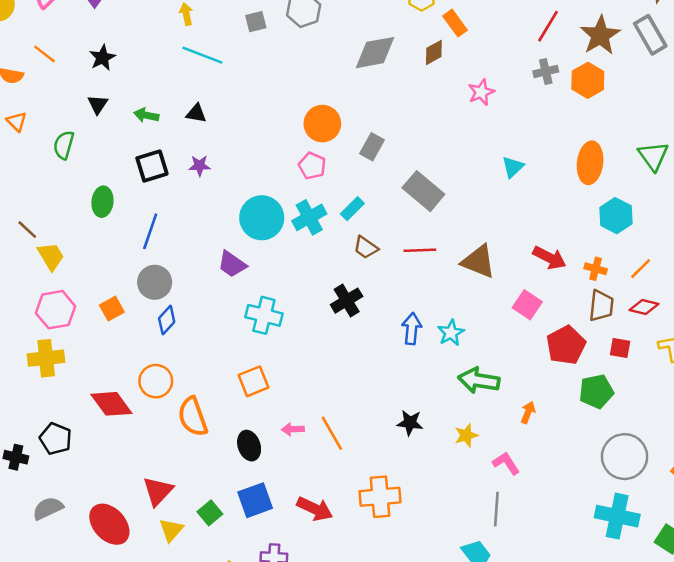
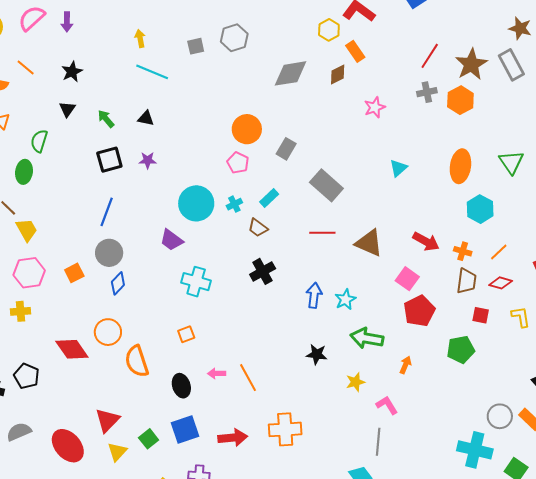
green arrow: (146, 115) -> (106, 119), turned 36
green ellipse: (102, 202) -> (24, 172), moved
cyan cross: (309, 217) -> (234, 204), size x0.6
brown trapezoid: (366, 248) -> (258, 228), moved
red pentagon: (566, 345) -> (419, 311), moved
yellow cross: (46, 358) -> (21, 311), size x0.7
orange square: (253, 381) -> (186, 334), size x0.7
black star: (410, 423) -> (317, 354), moved
gray circle: (625, 457) -> (500, 416), moved, size x0.7
red arrow: (315, 509) -> (233, 438), turned -32

